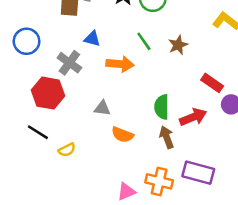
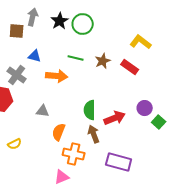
green line: (144, 41) -> (76, 58), turned -42
red rectangle: (212, 83) -> (130, 67), moved
orange semicircle: (122, 135) -> (59, 132), turned 90
orange cross: (159, 181) -> (74, 154), moved

